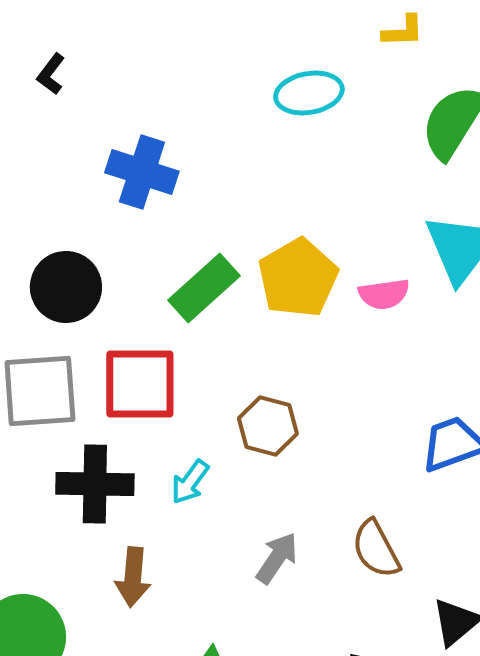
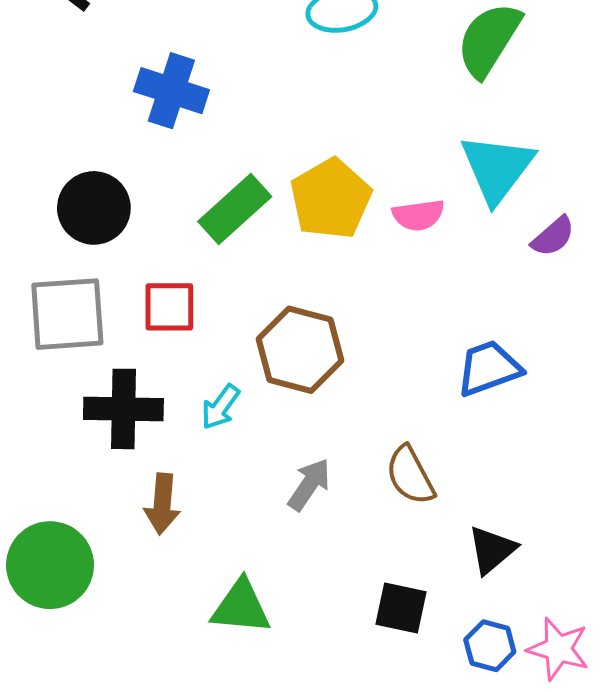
red square: (140, 384) -> (169, 307), size x0.7
brown hexagon: (268, 426) -> (300, 350), size x1.4

